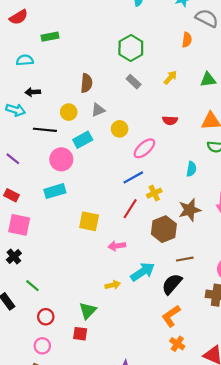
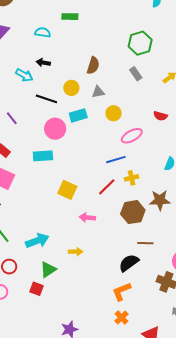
cyan arrow: (143, 272) -> (37, 241), moved

